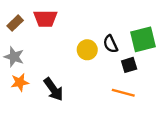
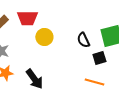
yellow circle: (87, 50) -> (44, 37), moved

